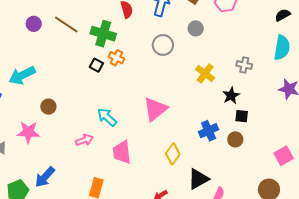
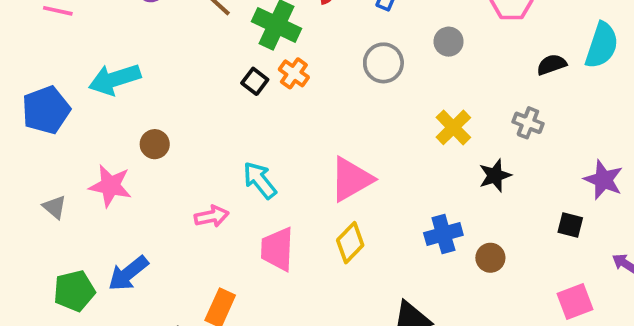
black semicircle: (283, 15) -> (552, 65), moved
cyan semicircle: (282, 48) -> (602, 45), moved
black square: (242, 116) -> (570, 225), moved
yellow diamond: (173, 154) -> (350, 243), moved

